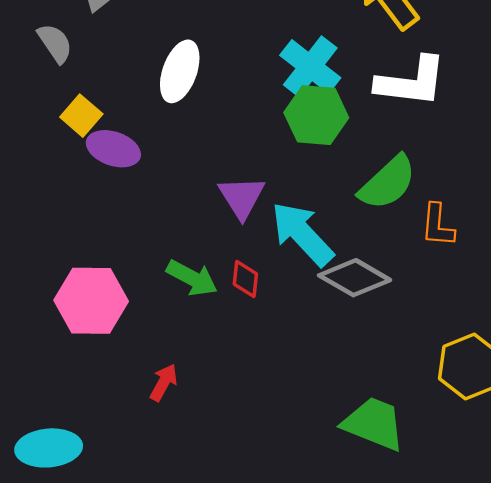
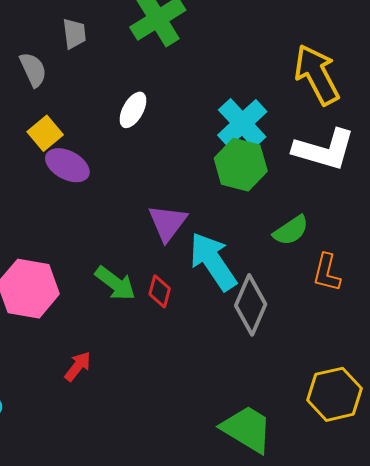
white ellipse: (180, 71) -> (133, 110), size x0.7
green semicircle: (388, 183) -> (291, 230), size x0.7
gray diamond: (355, 278) -> (251, 305), turned 74

